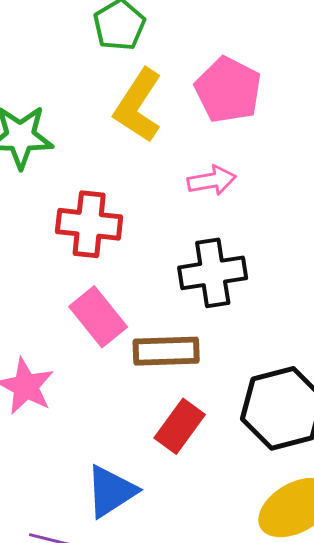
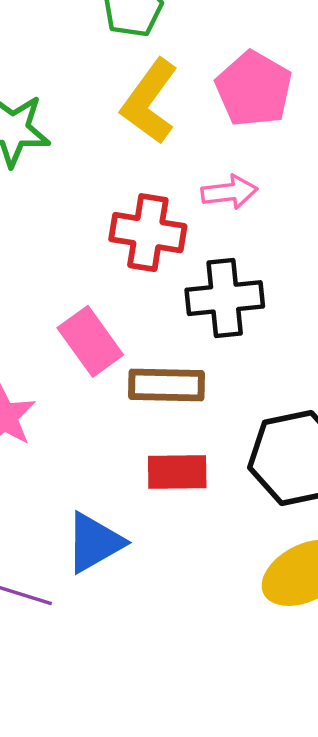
red cross: (89, 224) -> (148, 233), moved
red rectangle: (180, 426) -> (177, 472), turned 50

